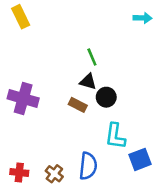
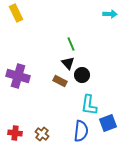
black triangle: (88, 82) -> (68, 63), turned 32
blue semicircle: (88, 166) -> (81, 131), moved

